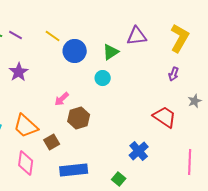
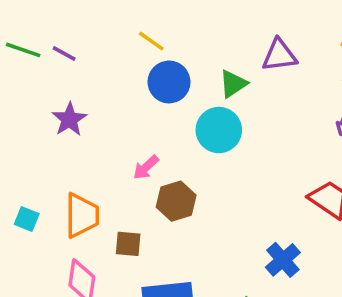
yellow line: (53, 36) -> (151, 41), moved
cyan circle: (103, 78) -> (219, 130), size x1.6
orange trapezoid: (26, 126) -> (82, 215), turned -132
brown square: (52, 142) -> (128, 244), turned 35

